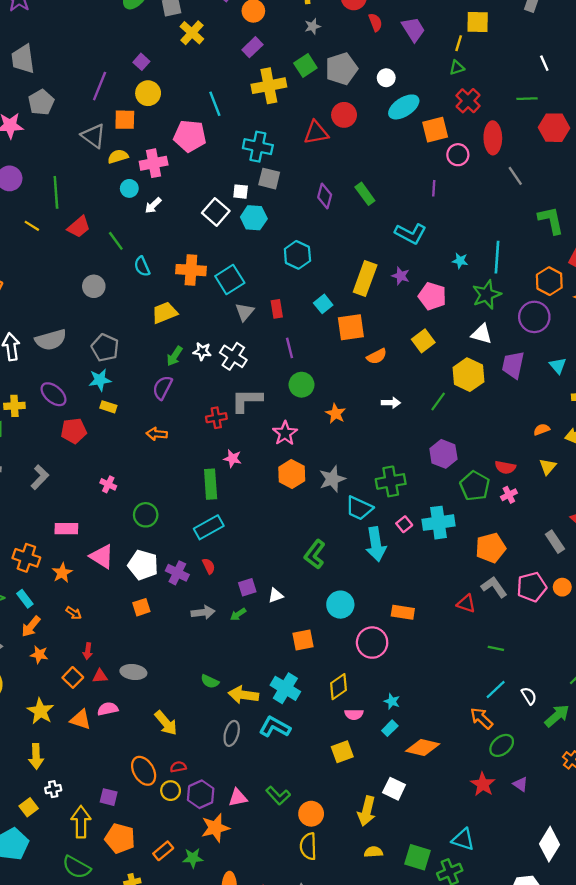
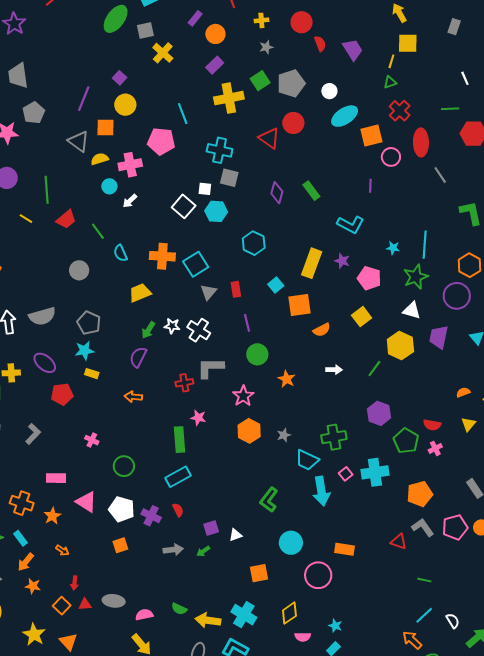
red triangle: (316, 133) -> (269, 138), turned 45
gray star: (332, 479) -> (284, 435), size x0.6
pink semicircle: (108, 709) -> (144, 615), moved
orange triangle: (81, 720) -> (68, 642), turned 30

